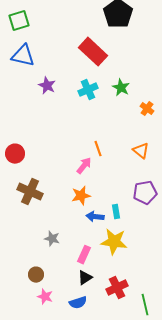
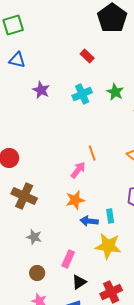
red rectangle: (93, 52) -> (87, 56), size x0.5
blue triangle: (23, 56) -> (17, 60), size x0.7
gray star: (52, 239) -> (34, 237), moved
pink rectangle: (84, 255) -> (68, 259), moved
brown circle: (36, 275) -> (37, 273), moved

